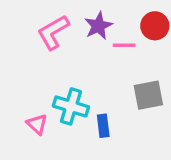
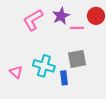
gray square: (148, 95) -> (77, 59), moved
pink triangle: (37, 124) -> (16, 72), moved

